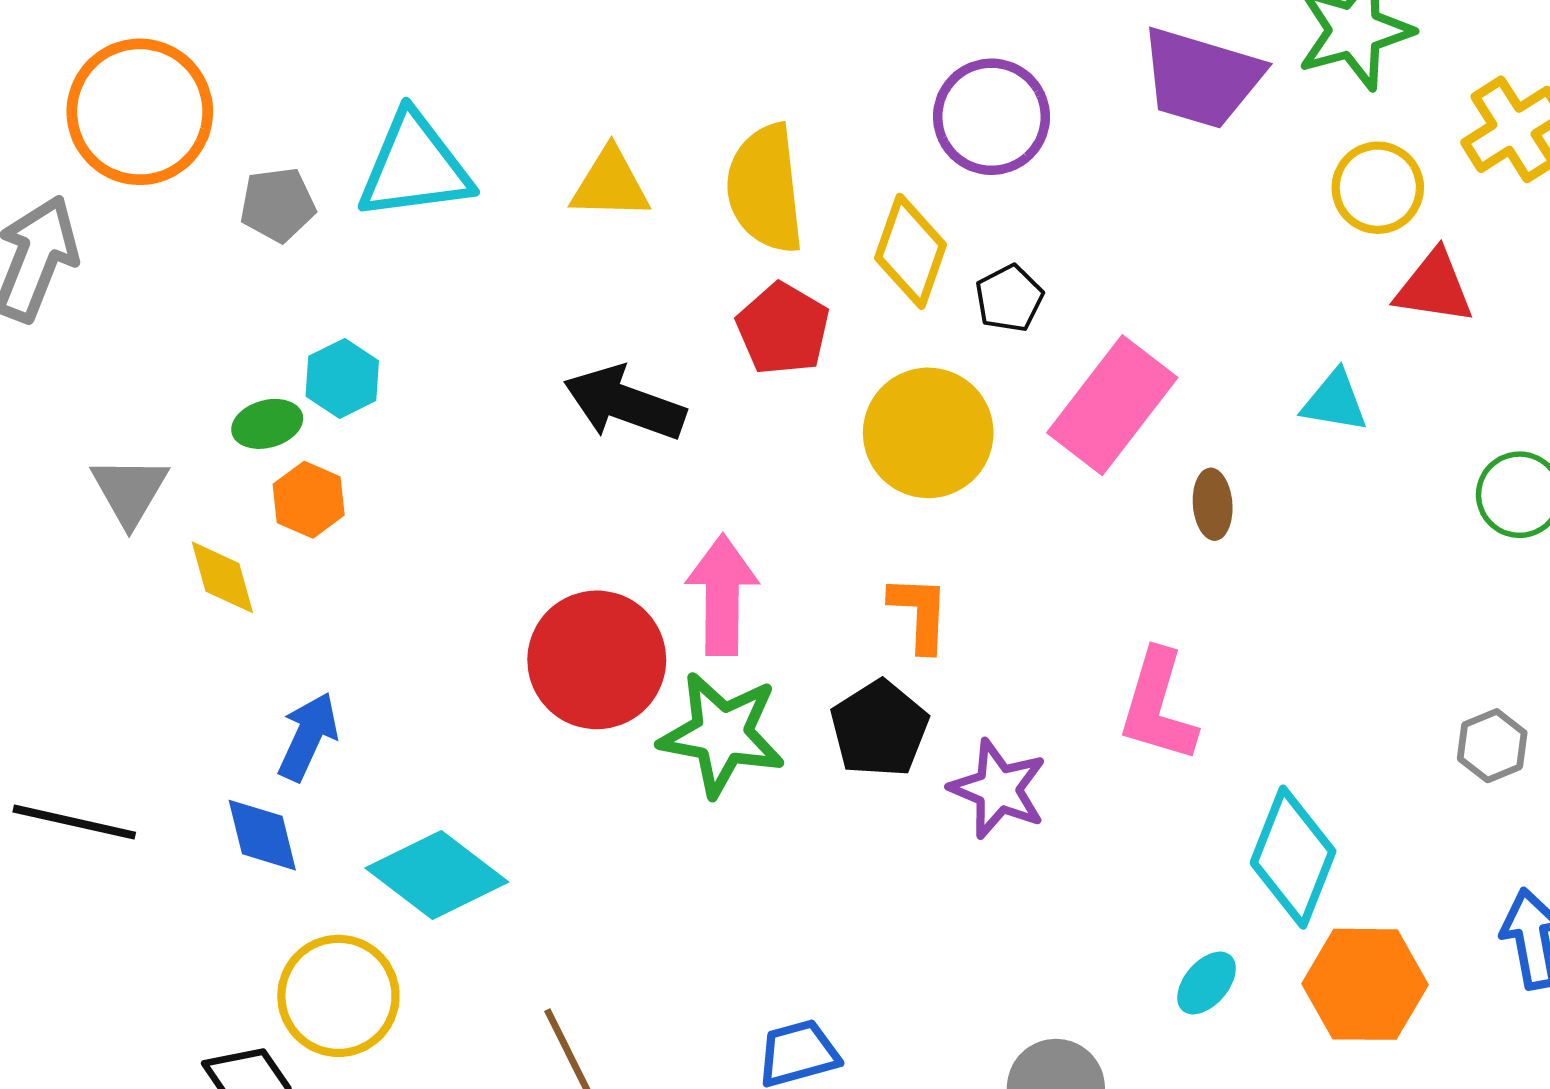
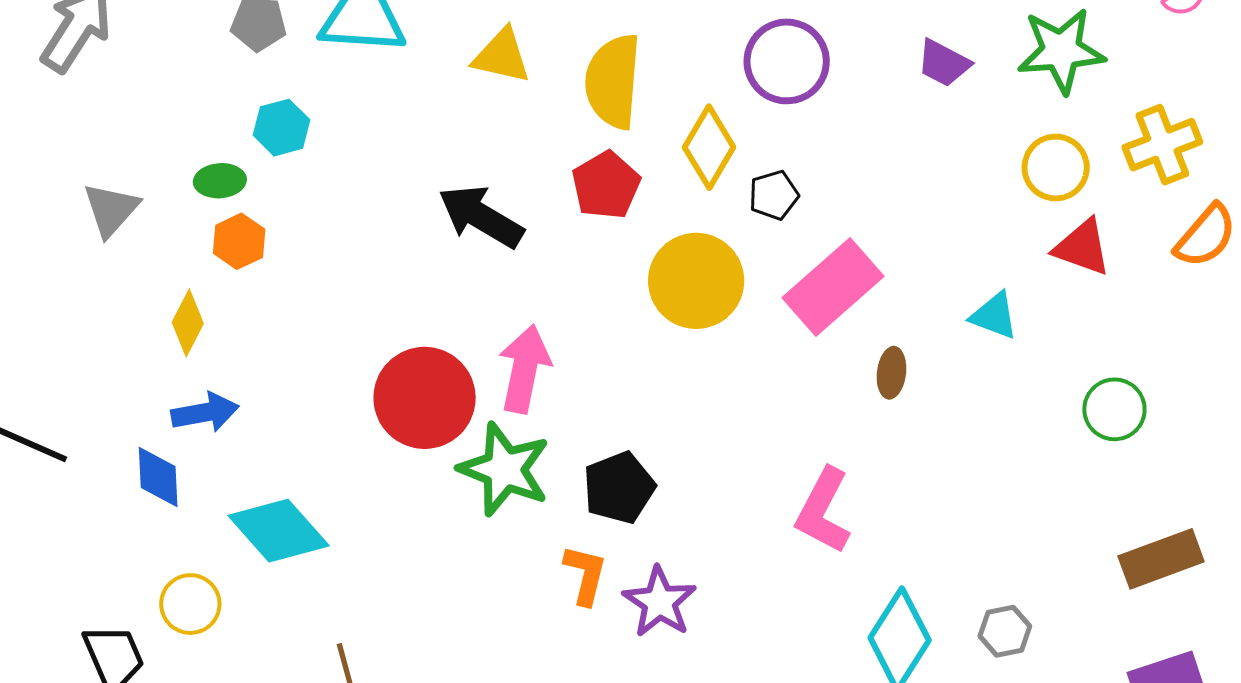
purple trapezoid: (1201, 78) -> (944, 63), size x0.6
cyan hexagon: (342, 378) -> (281, 128), moved
yellow diamond: (222, 577) -> (188, 323), moved, turned 32
orange L-shape: (919, 613) -> (585, 575), moved
blue arrow: (308, 737) -> (205, 412), turned 44
gray hexagon: (1492, 746) -> (1005, 631), moved
purple star: (998, 789) -> (660, 602), moved
yellow circle: (338, 996) -> (190, 604), size x0.7

